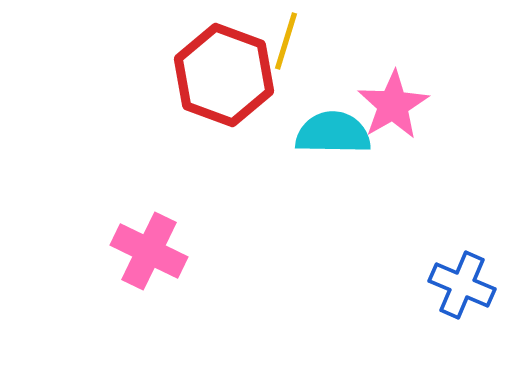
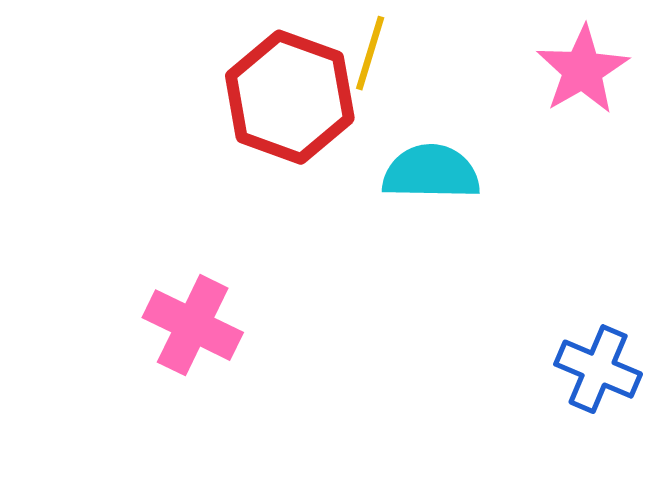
pink star: (393, 105) -> (583, 70), moved

